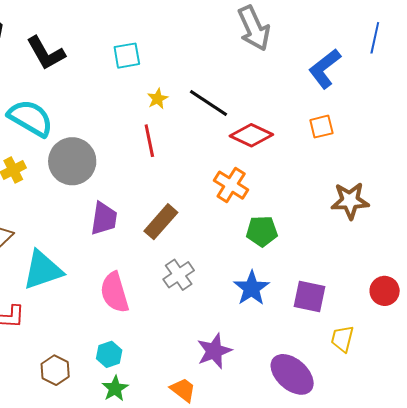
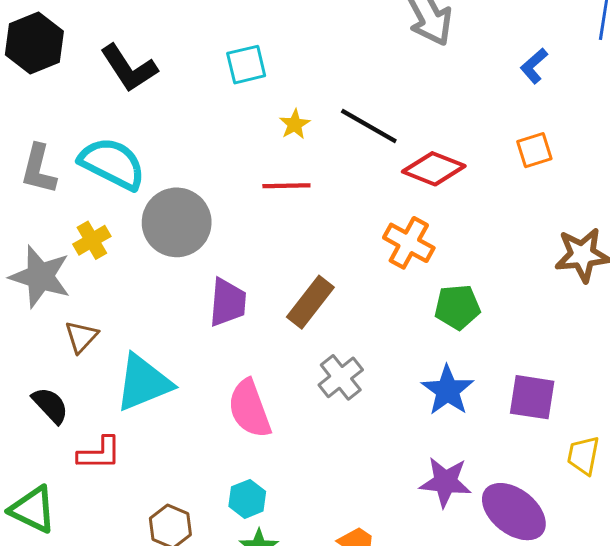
blue L-shape: (325, 69) -> (534, 66), size x0.6
red line: (149, 141) -> (286, 186), turned -76
purple star: (214, 351) -> (445, 482), moved, turned 30

